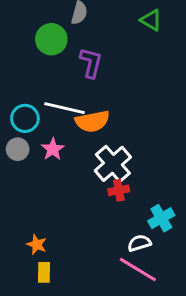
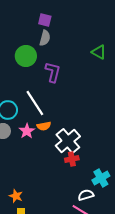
green triangle: (151, 20) -> (99, 52), moved
white line: (65, 108) -> (35, 103), turned 44
orange semicircle: (92, 121) -> (44, 126), moved, size x0.6

